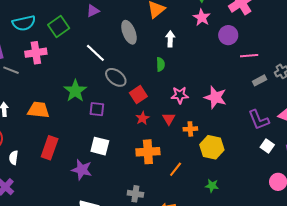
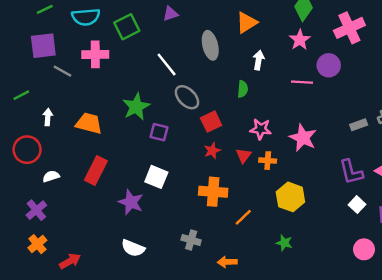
pink line: (249, 56) -> (302, 82), moved
orange cross: (190, 129) -> (268, 161), moved
white semicircle: (14, 158) -> (51, 176), turned 56

